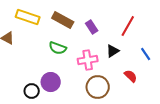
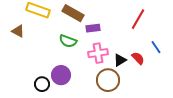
purple rectangle: (92, 27) -> (93, 28), moved, turned -64
black triangle: (113, 51) -> (120, 60), moved
red semicircle: (131, 76) -> (138, 58), moved

